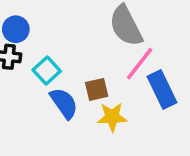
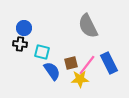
pink line: (140, 64) -> (87, 65), moved
cyan square: (47, 71) -> (42, 52), turned -35

